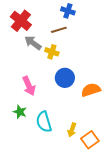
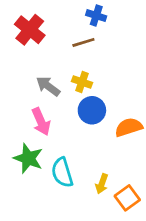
gray arrow: (33, 43) -> (48, 86), moved
yellow cross: (52, 52) -> (82, 82), moved
green star: (20, 112) -> (28, 158), size x1.5

